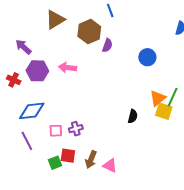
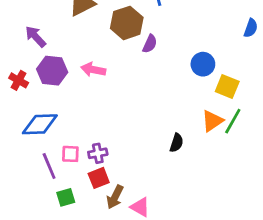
yellow square: (164, 111) -> (227, 86), moved
purple line: (27, 141) -> (49, 166), moved
red square: (68, 156) -> (99, 178), moved, turned -35

